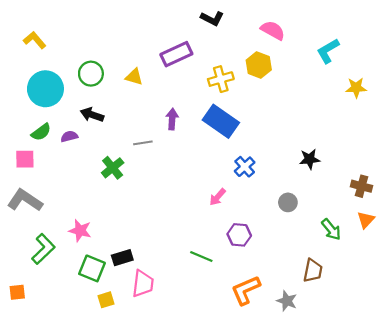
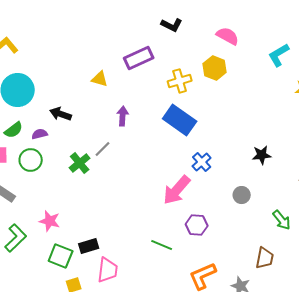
green circle: (91, 74) -> (31, 160), moved
purple arrow: (172, 119) -> (123, 116), moved
gray line: (143, 143) -> (103, 149), moved, turned -36
pink arrow: (218, 197) -> (177, 190), size x1.8

